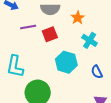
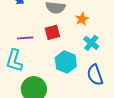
purple line: (28, 27) -> (25, 38), moved
blue semicircle: (97, 72) -> (95, 75), size x1.5

